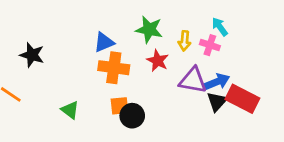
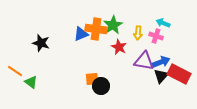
cyan arrow: (220, 27) -> (163, 23), turned -32
green star: (149, 30) -> (113, 25), turned 30
black star: (32, 55) -> (41, 43), moved
orange cross: (114, 68) -> (96, 29), moved
green triangle: (70, 110) -> (31, 82), moved

